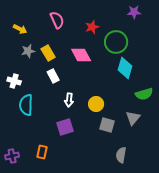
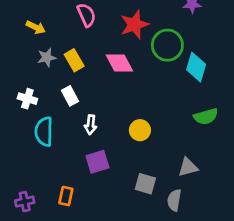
red star: (92, 27) -> (134, 25), size x1.5
cyan diamond: (125, 68) -> (196, 67), moved
white rectangle: (53, 76) -> (70, 96), moved
white arrow: (69, 100) -> (91, 125), moved
gray triangle: (133, 118) -> (188, 167), moved, turned 35
gray square: (107, 125) -> (145, 184), moved

